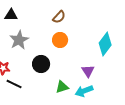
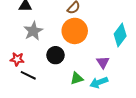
orange circle: (60, 40) -> (75, 31), size x1.6

